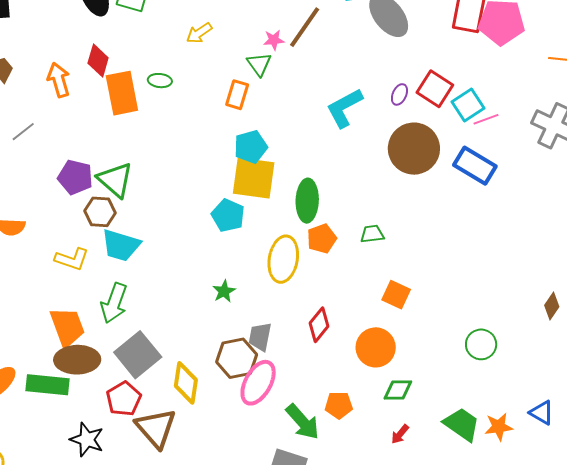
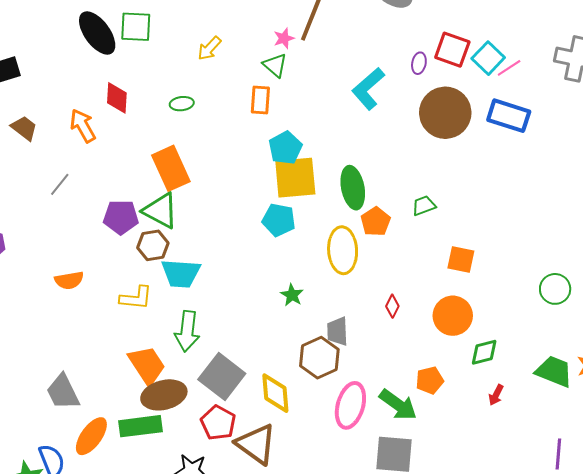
orange rectangle: (122, 93) -> (171, 168), moved
red diamond: (319, 325) -> (392, 306), size x0.7
pink ellipse: (258, 383) -> (350, 405), moved

